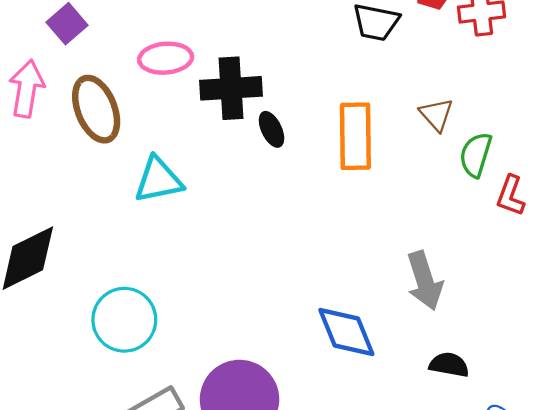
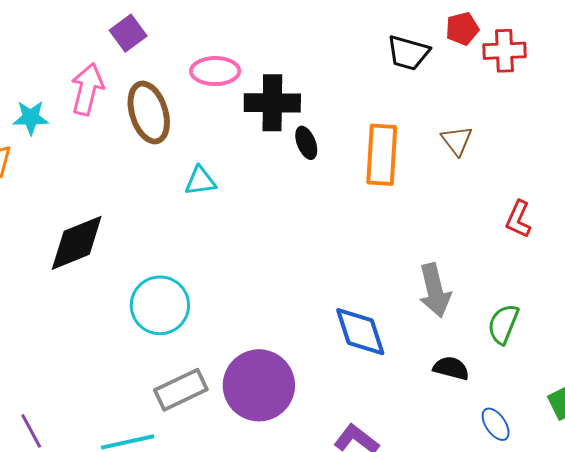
green semicircle: (476, 155) -> (503, 324), moved
cyan triangle: (158, 180) -> (200, 181), size x0.7

